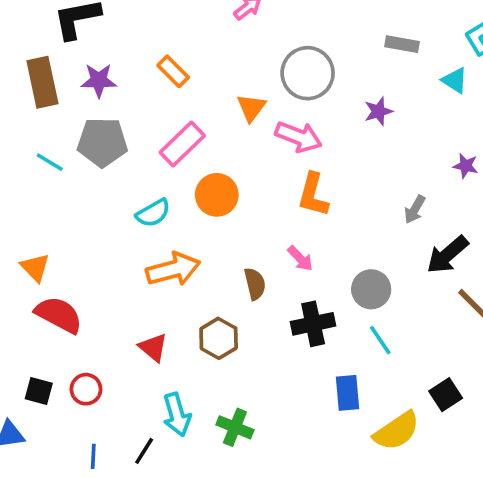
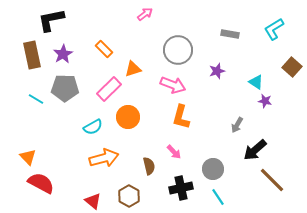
purple star: (99, 80) -> (63, 54), turned -30
cyan triangle: (455, 80) -> (256, 82), moved
orange triangle: (251, 108) -> (133, 69), moved, turned 36

